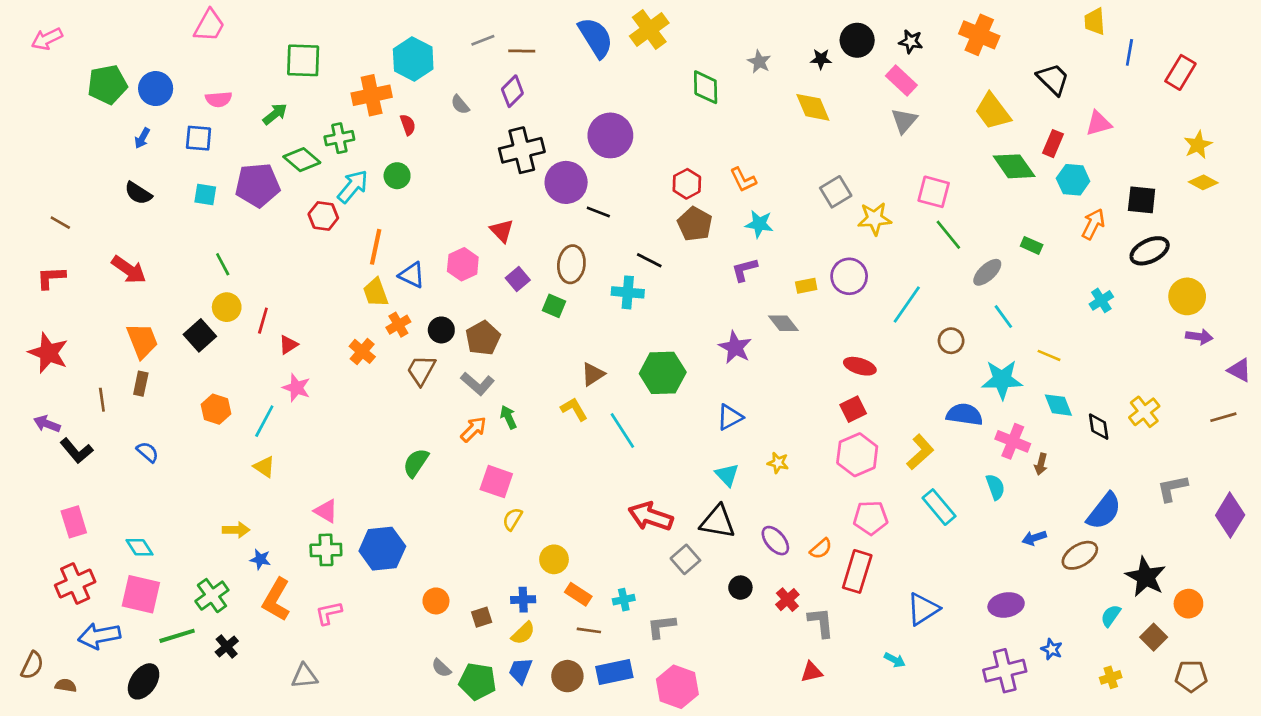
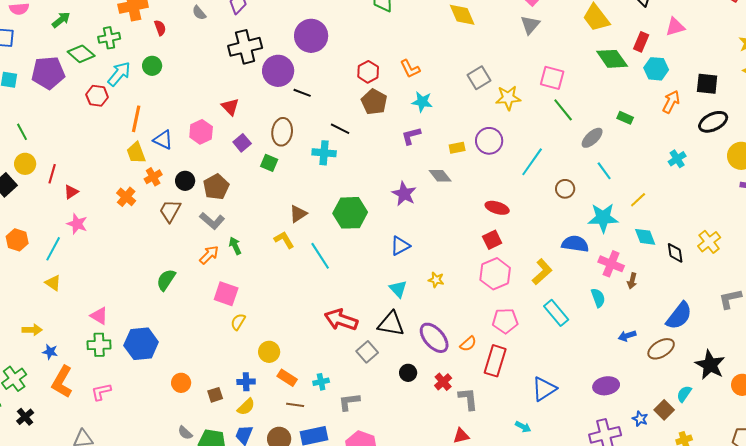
yellow line: (1049, 355) -> (638, 200), turned -66
purple ellipse: (775, 541) -> (434, 338), size x1.4
brown square: (1154, 637) -> (664, 410), moved

